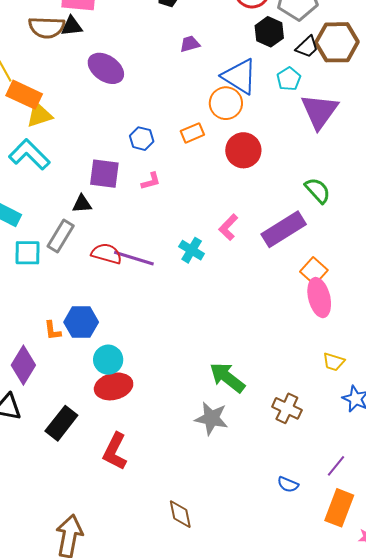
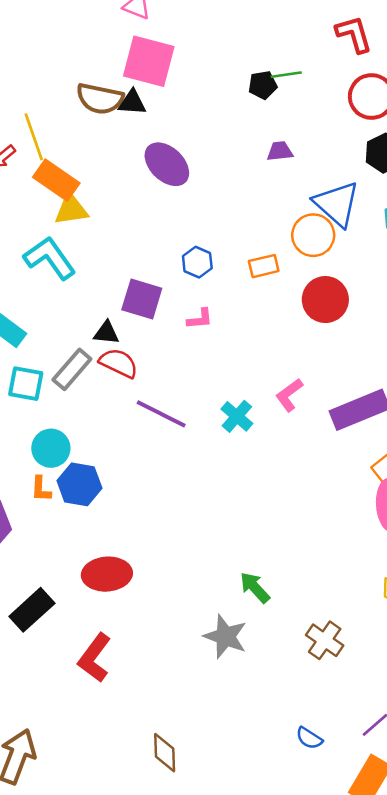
red semicircle: (107, 254) -> (119, 363), moved
cyan circle: (108, 360) -> (51, 448), moved
green arrow: (227, 377) -> (255, 588), size x0.7

